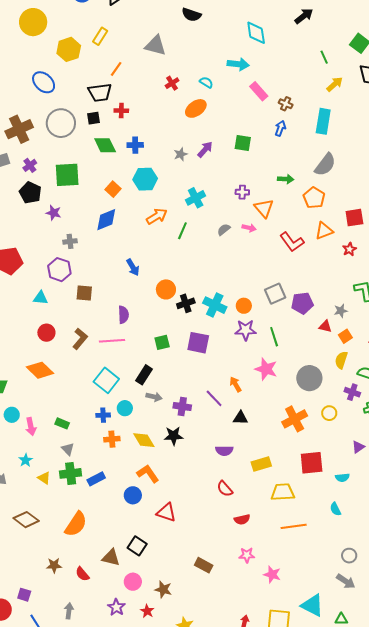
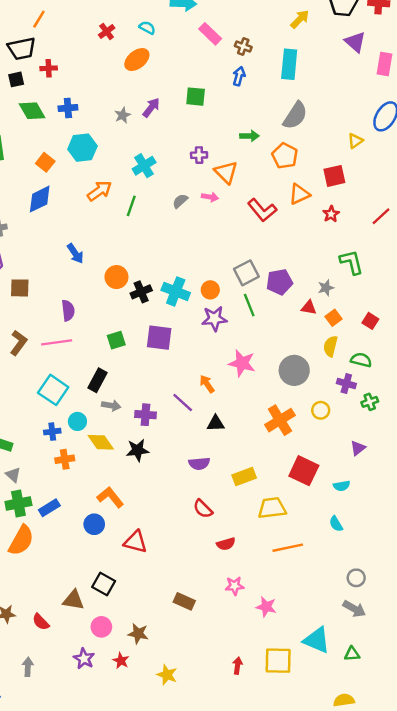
green line: (274, 337) -> (249, 305), moved
yellow diamond: (144, 440) -> (101, 442), moved
red square: (312, 463) -> (304, 471), turned 35
orange semicircle: (76, 524) -> (21, 540), moved

